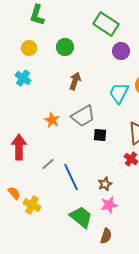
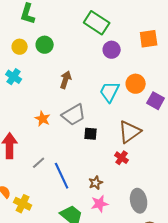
green circle: (65, 47) -> (45, 45), moved

